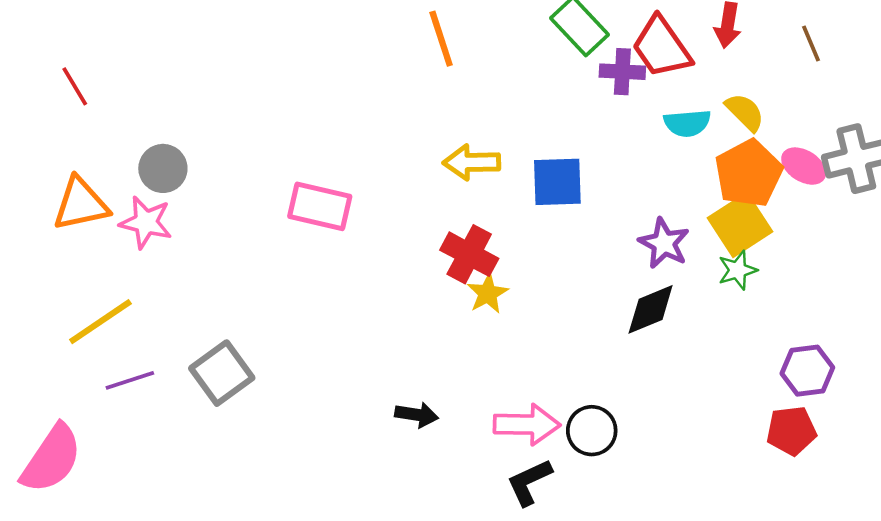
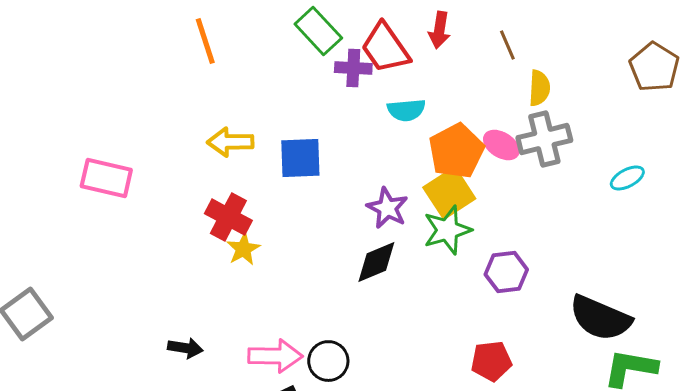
yellow semicircle: (745, 112) -> (539, 88), moved, turned 48
green star: (738, 270) -> (447, 230), size x1.5
purple hexagon: (807, 371) -> (506, 272), moved

